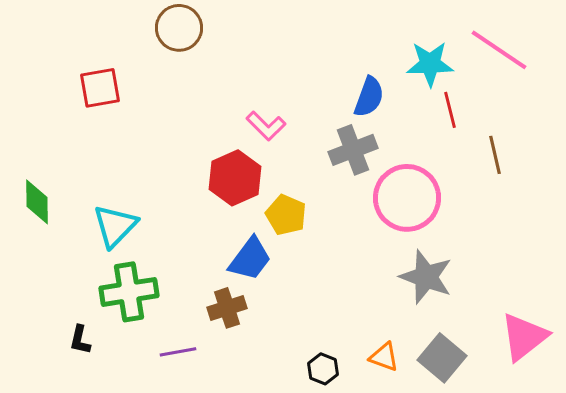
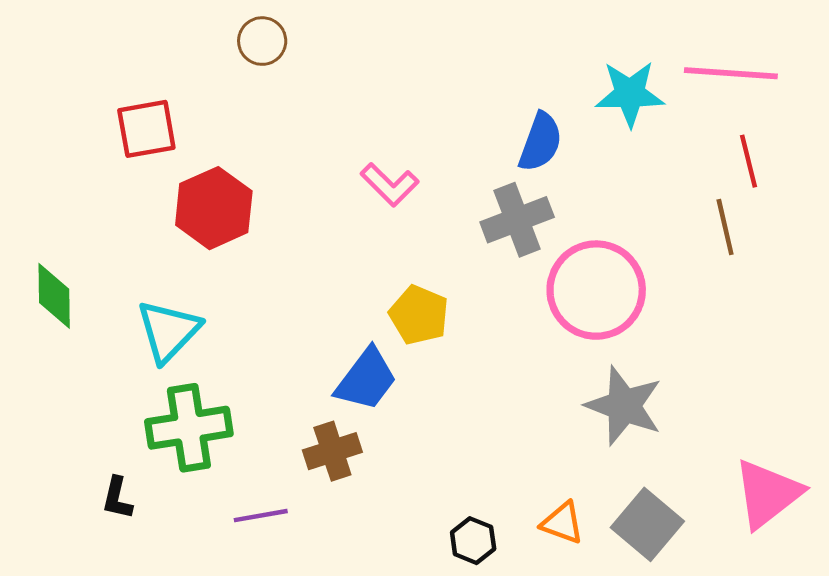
brown circle: (179, 28) -> (262, 41), size x0.7
pink line: (499, 50) -> (731, 73), turned -30
red line: (450, 110) -> (748, 161), moved
red hexagon: (235, 178) -> (214, 208), moved

